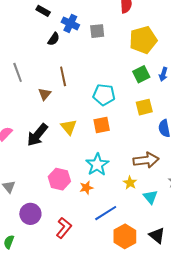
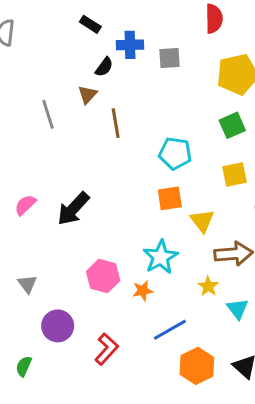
blue cross: (70, 23) -> (130, 45), turned -30
brown triangle: (45, 94) -> (87, 95), moved
yellow triangle: (69, 127) -> (202, 221), moved

